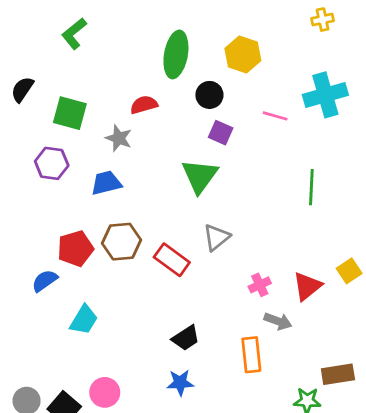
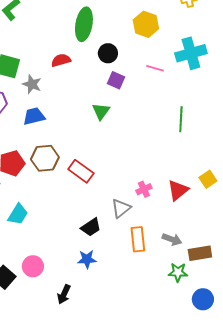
yellow hexagon: (243, 54) -> (146, 24), moved
gray star: (119, 138) -> (32, 84), moved
green triangle: (200, 176) -> (101, 111), size x0.7
gray triangle: (216, 237) -> (121, 208), moved
gray arrow: (278, 321) -> (172, 239), moved

